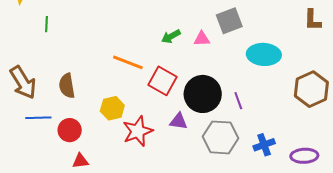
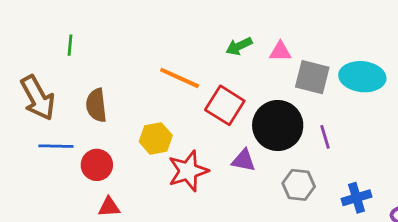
gray square: (229, 21) -> (312, 77), moved, turned 32
green line: (46, 24) -> (70, 45), moved
gray hexagon: (220, 137) -> (299, 185), size x0.7

